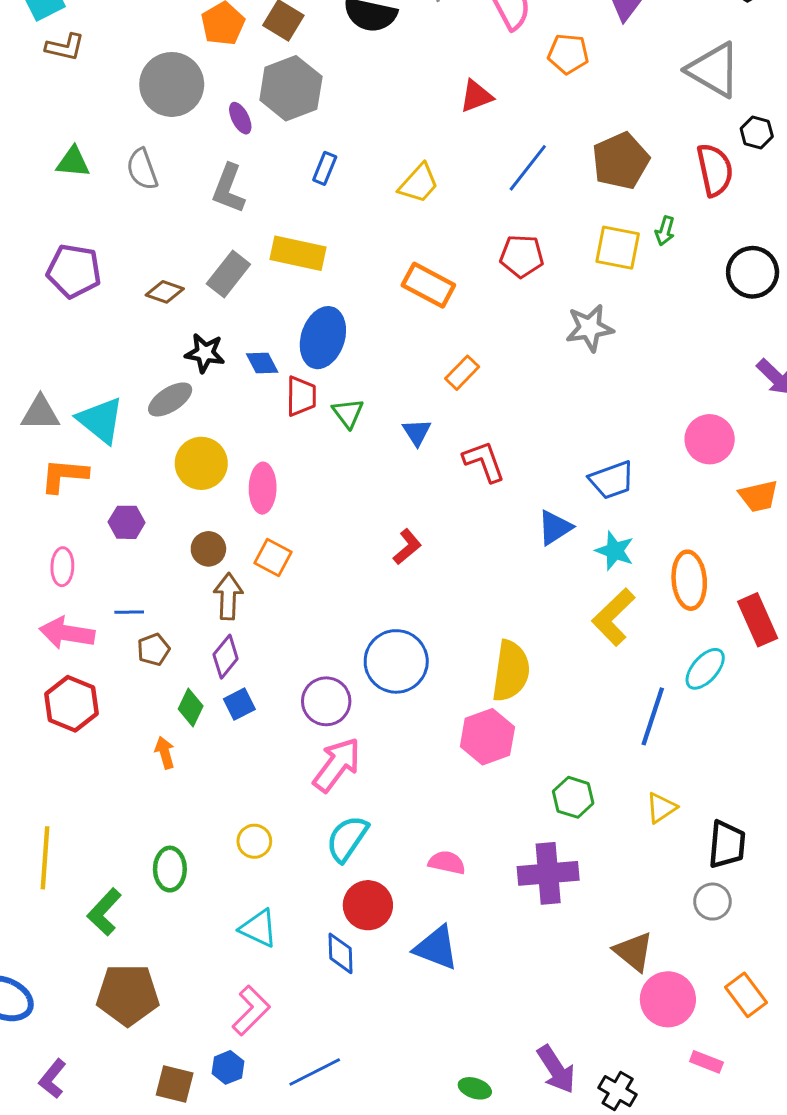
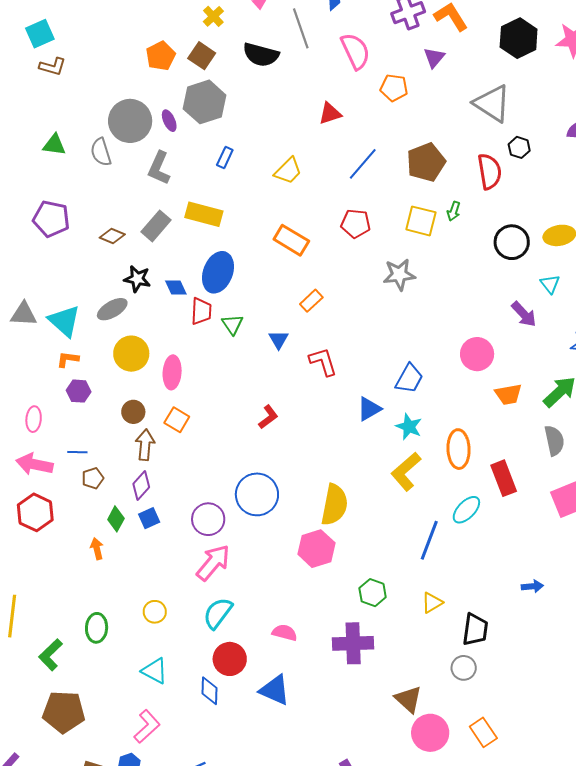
gray circle: (172, 84) -> (130, 121), moved
orange L-shape: (64, 475) -> (68, 359), moved, size x0.7
blue trapezoid: (612, 480) -> (409, 379), turned -44

